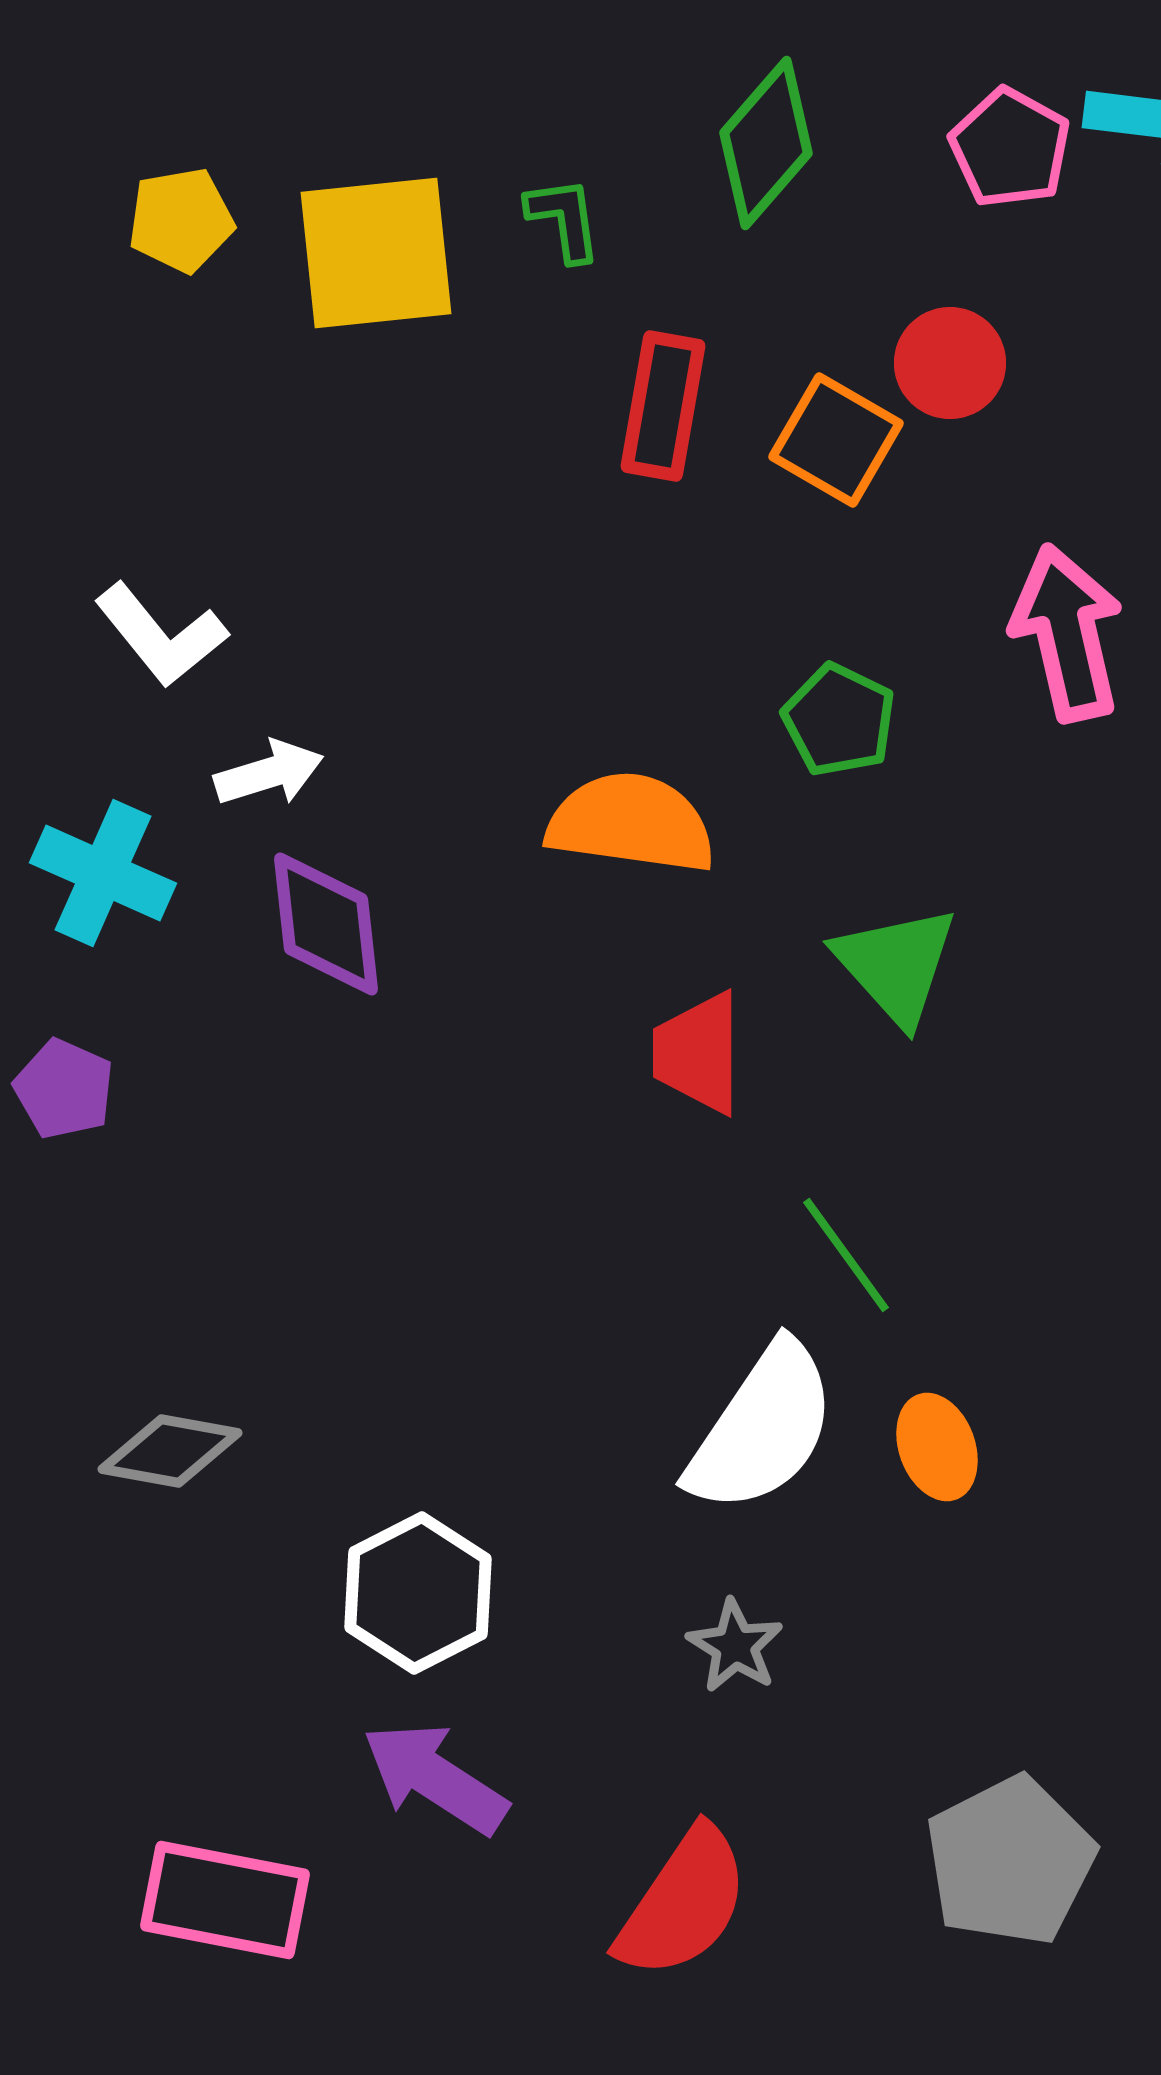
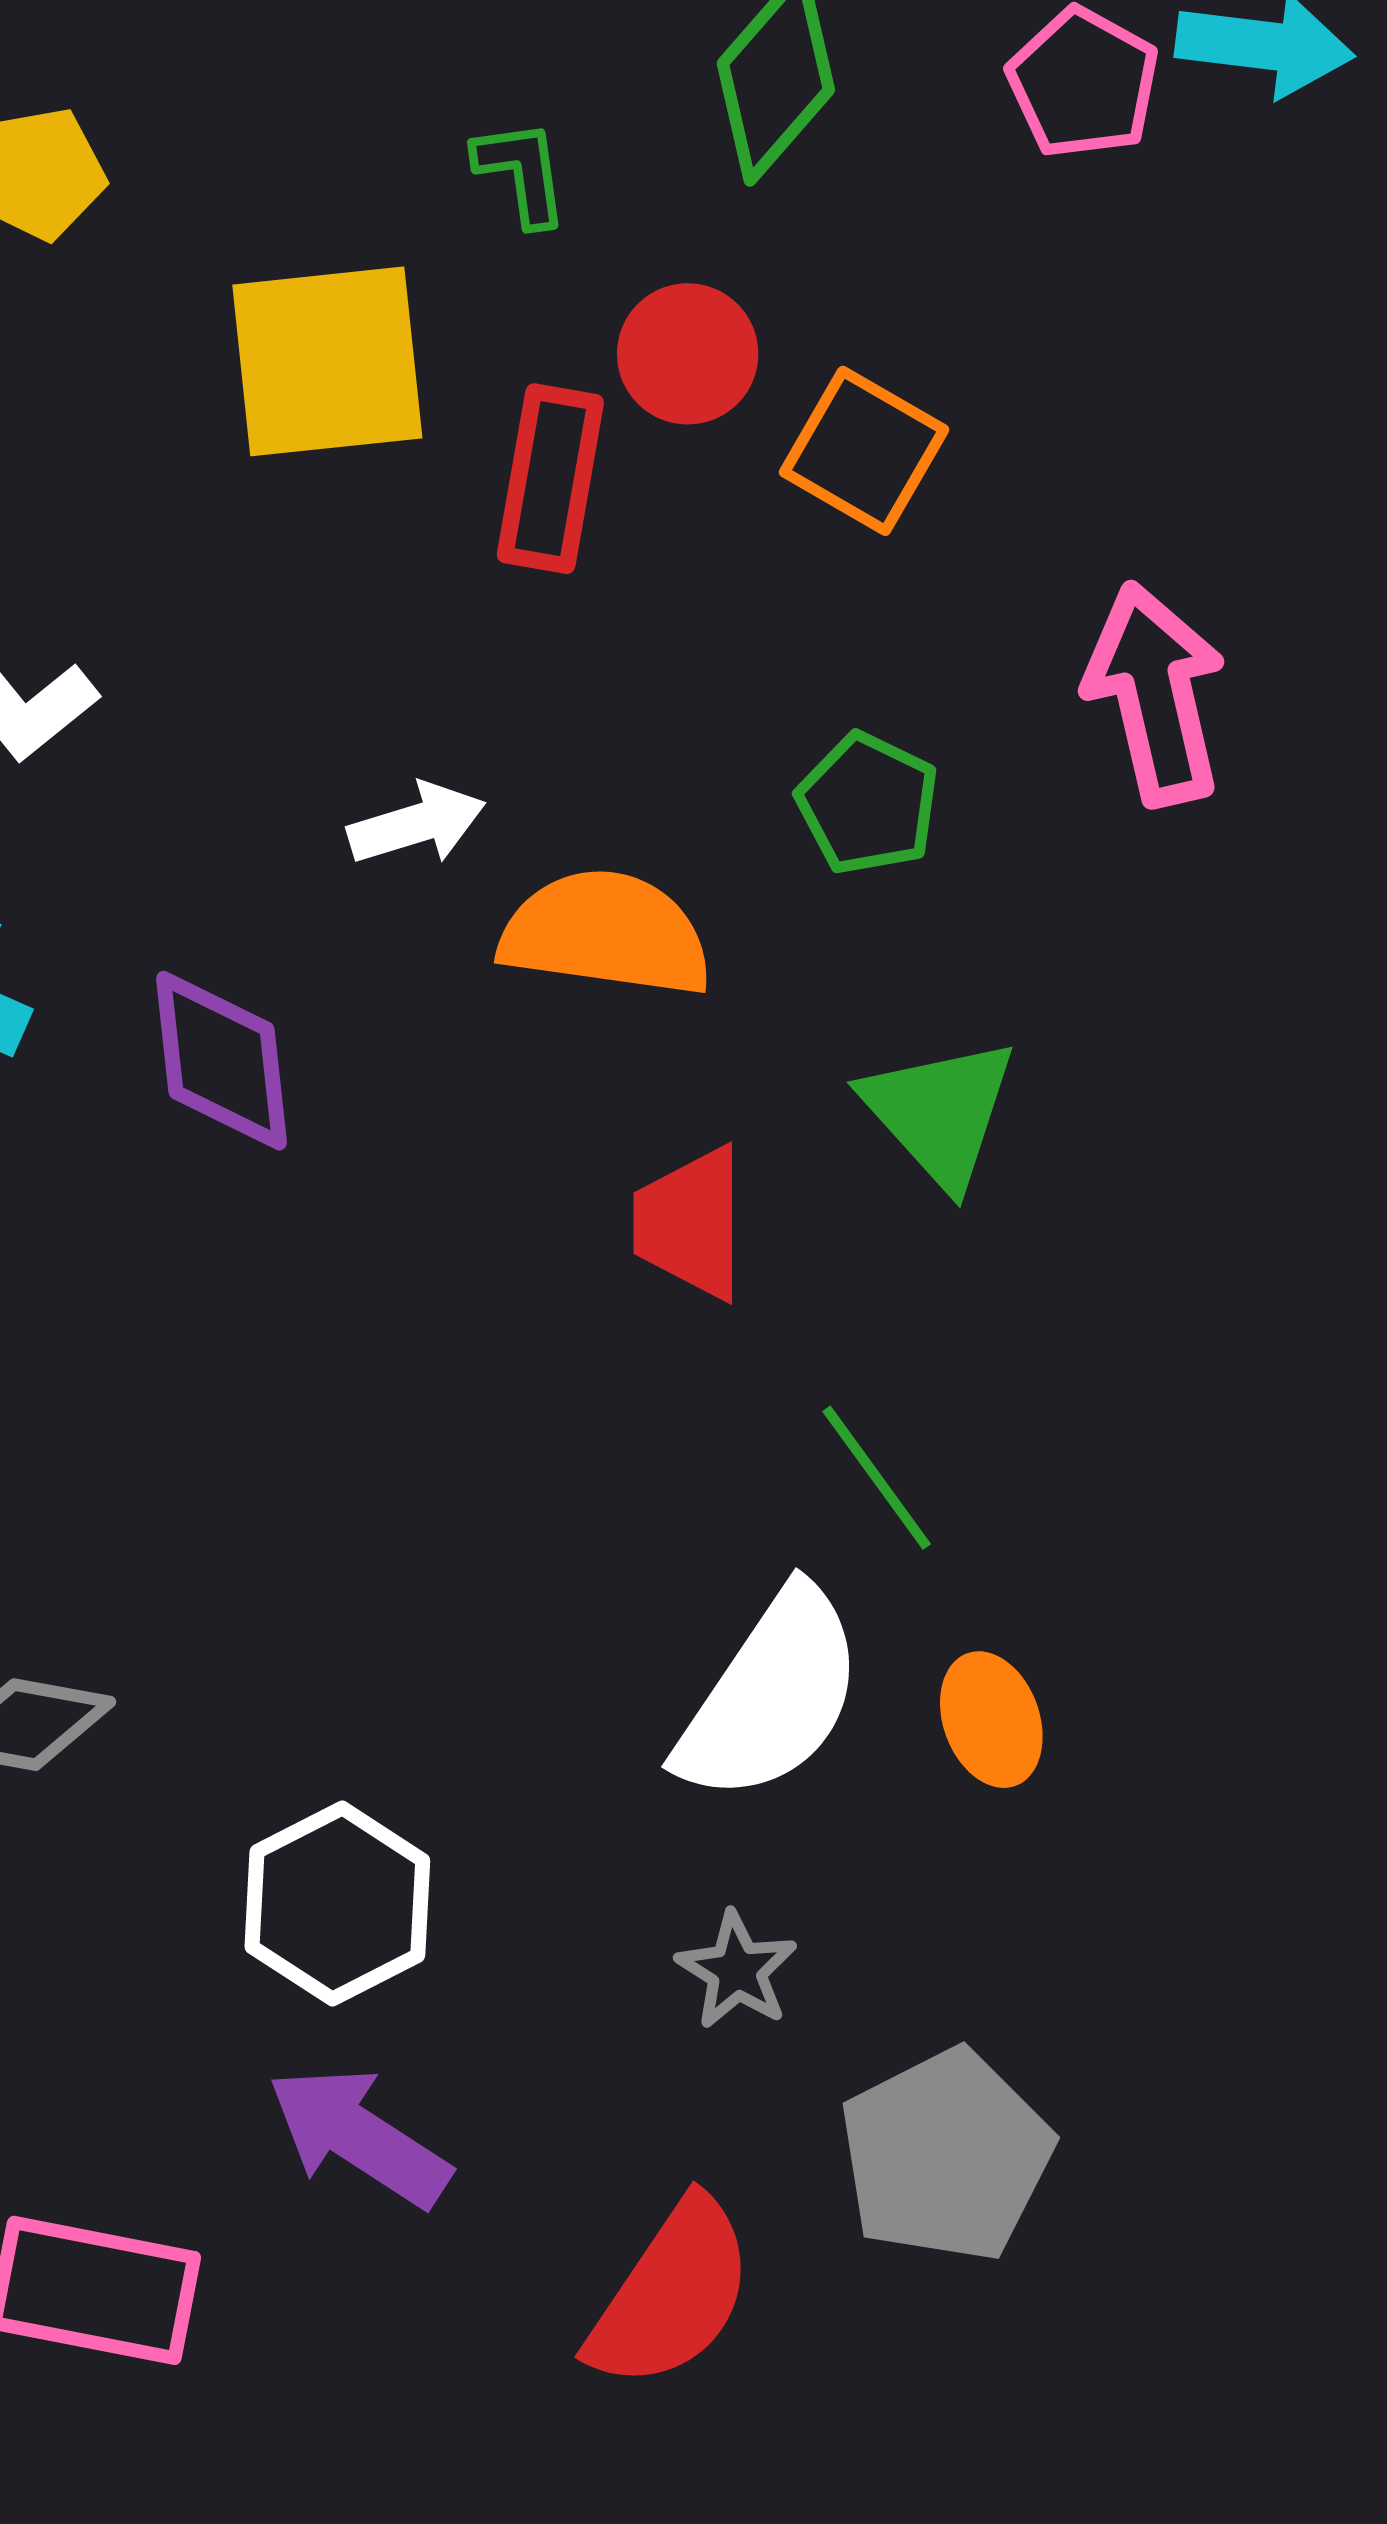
yellow square: (376, 253) -> (327, 361), moved
red circle: (950, 363) -> (688, 354), moved
red rectangle: (663, 406) -> (550, 479), moved
white arrow: (269, 773) -> (417, 824), moved
gray pentagon: (1010, 1861) -> (946, 2156), moved

